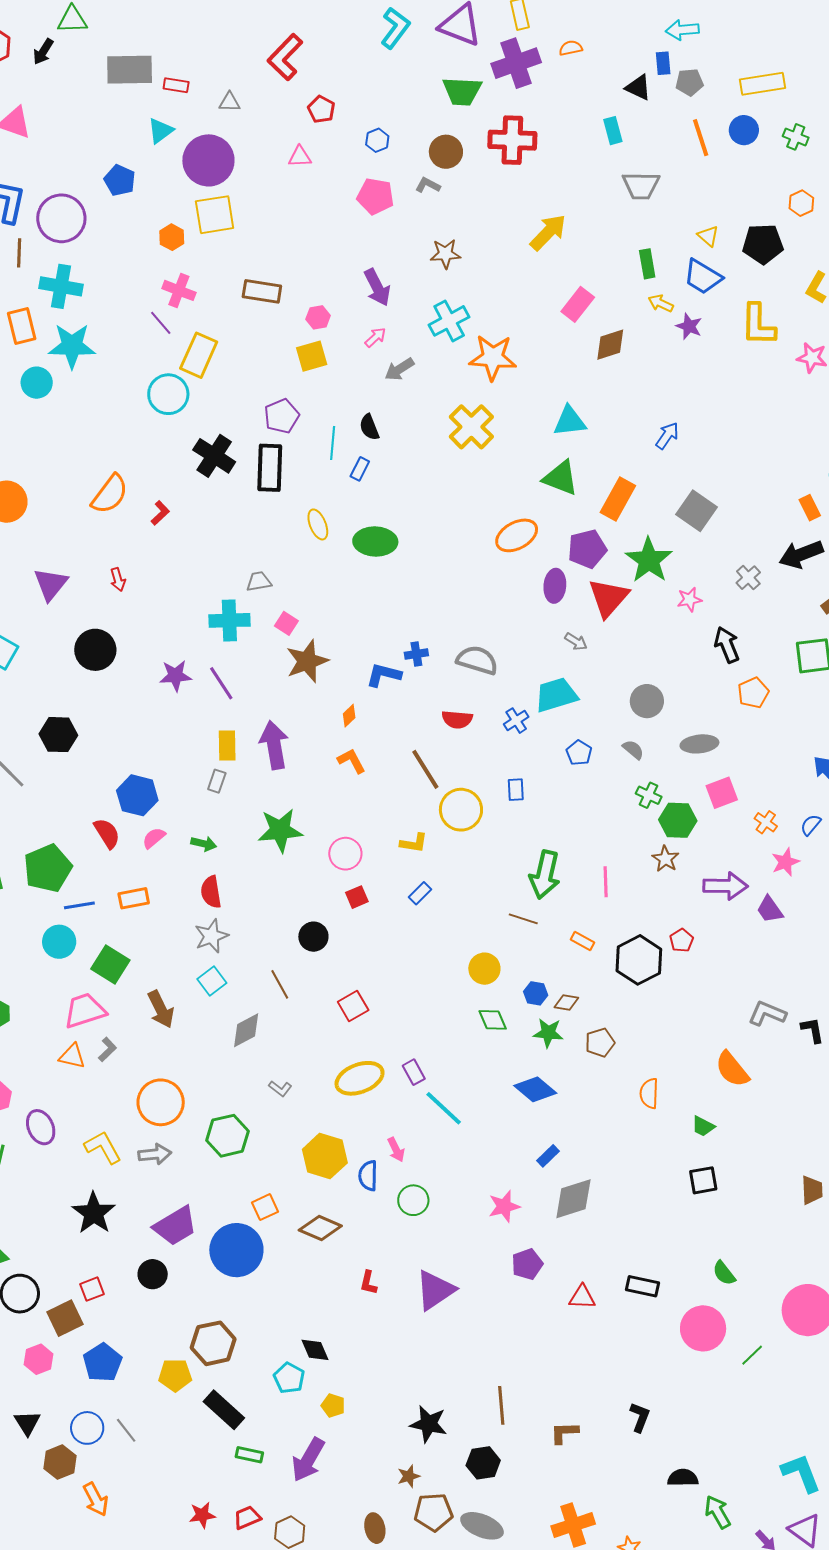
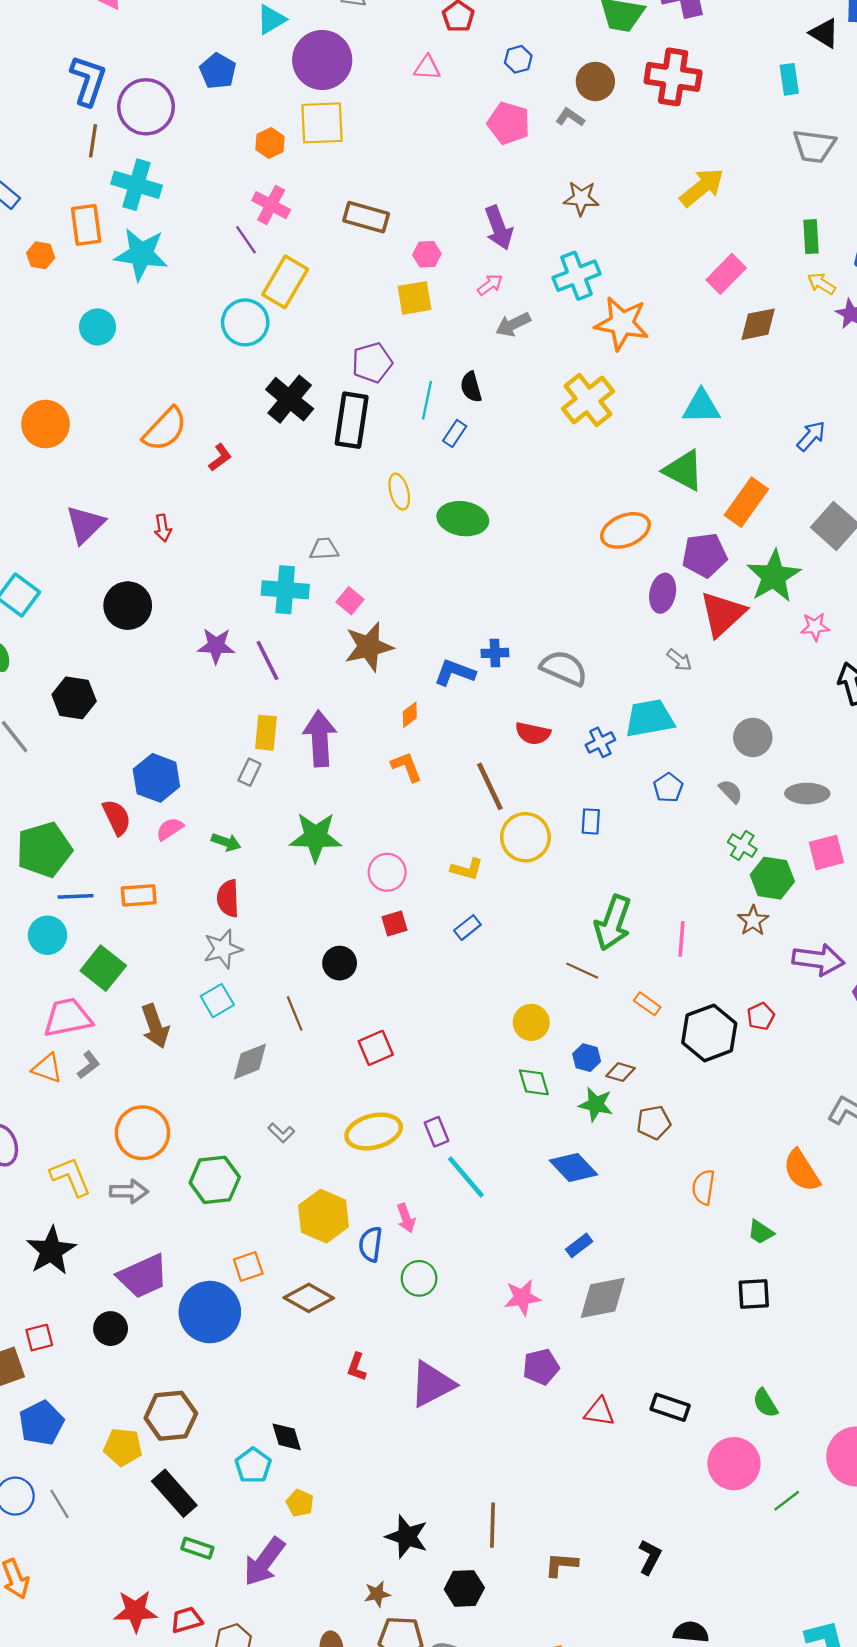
cyan circle: (37, 383) -> (98, 327), moved
red star: (202, 1515) -> (135, 1611), size x1.4

